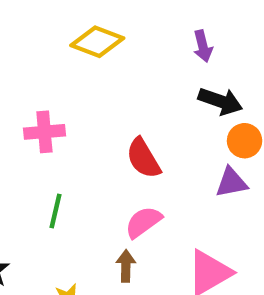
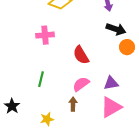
pink cross: (44, 132) -> (45, 35), moved
purple triangle: (231, 182) -> (111, 83), moved

